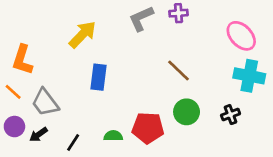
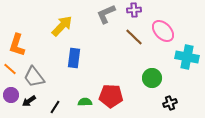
pink ellipse: (241, 36) -> (163, 31), moved
brown line: (179, 70) -> (134, 37), moved
green circle: (187, 112) -> (152, 78), moved
black cross: (231, 115) -> (170, 103), moved

